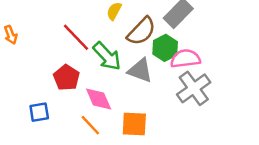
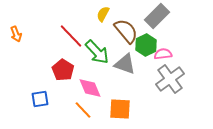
brown semicircle: (141, 31) -> (126, 31), turned -84
pink semicircle: (185, 59) -> (163, 54), size x0.7

